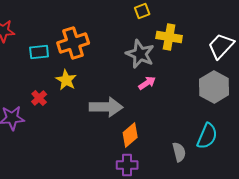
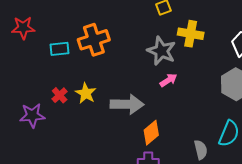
yellow star: (66, 80) -> (86, 93), moved

